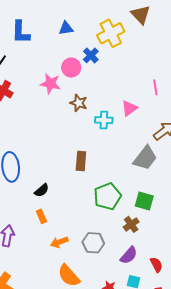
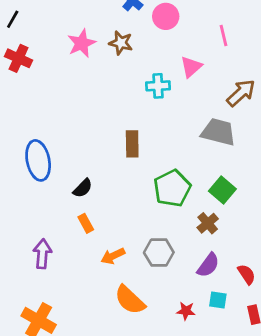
pink circle: (71, 68) -> (166, 16), moved
pink star: (50, 84) -> (82, 43), turned -30
brown star: (79, 103) -> (121, 43), moved
gray trapezoid: (145, 158) -> (218, 132), turned -108
green square: (144, 201) -> (222, 190), turned 30

